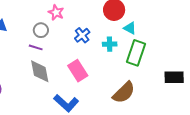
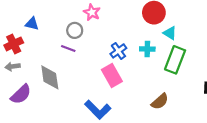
blue cross: (82, 35) -> (118, 51), moved
gray diamond: (40, 71) -> (50, 77), moved
brown semicircle: (124, 92) -> (160, 101), size x0.7

